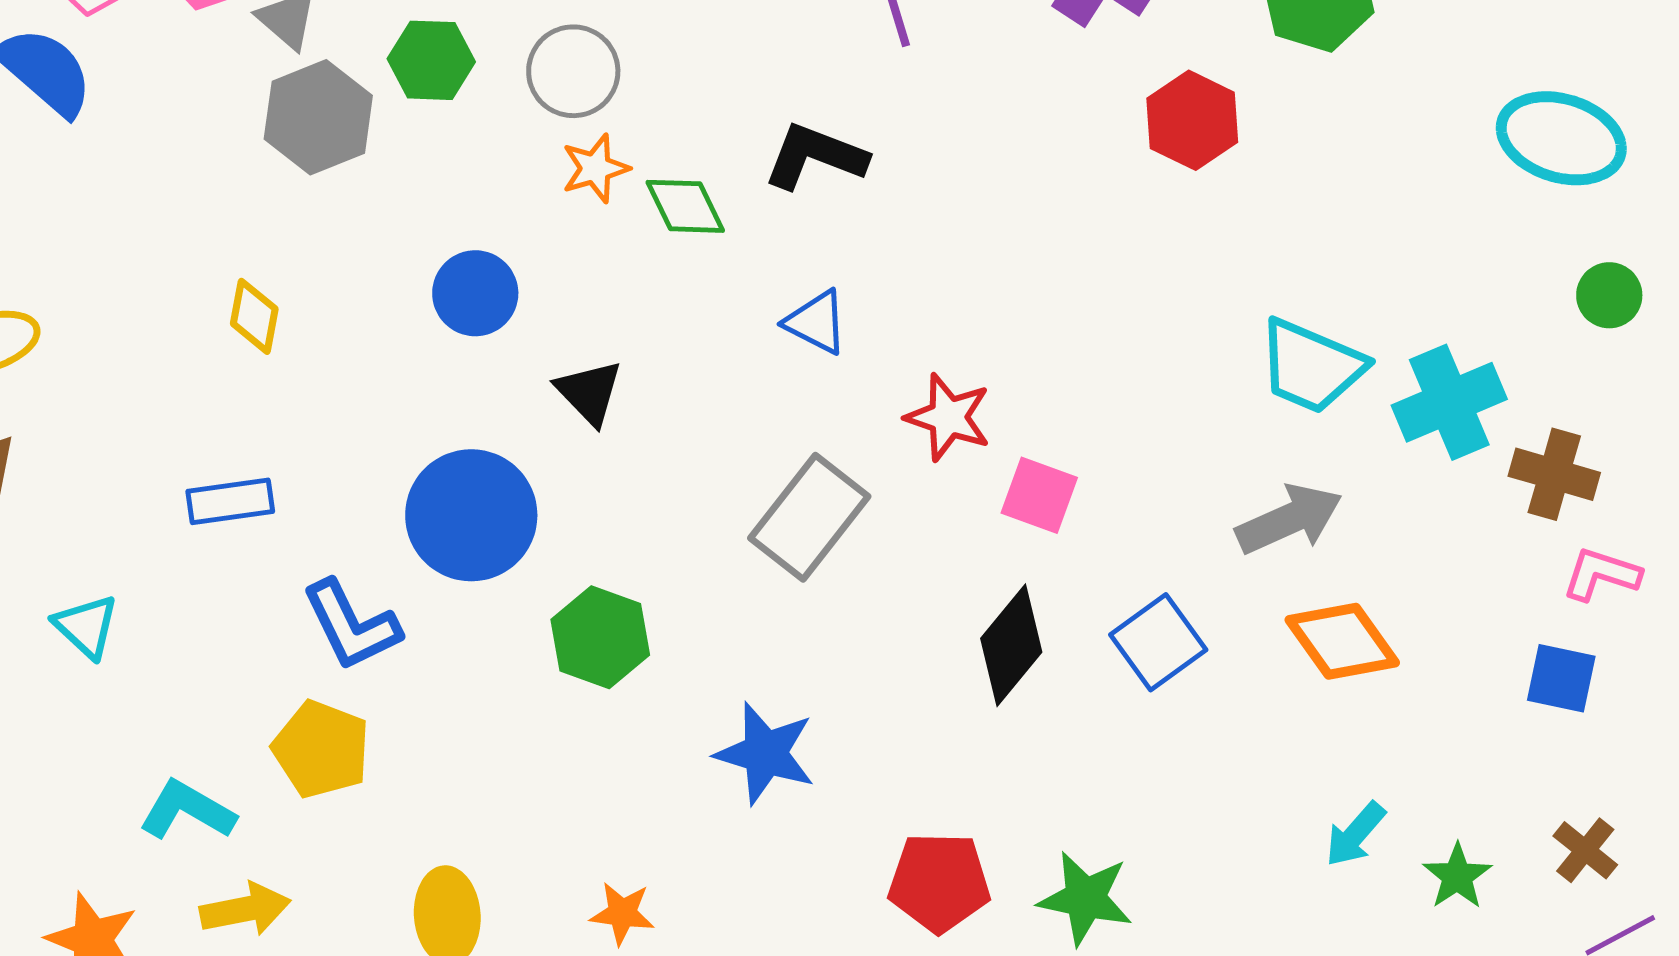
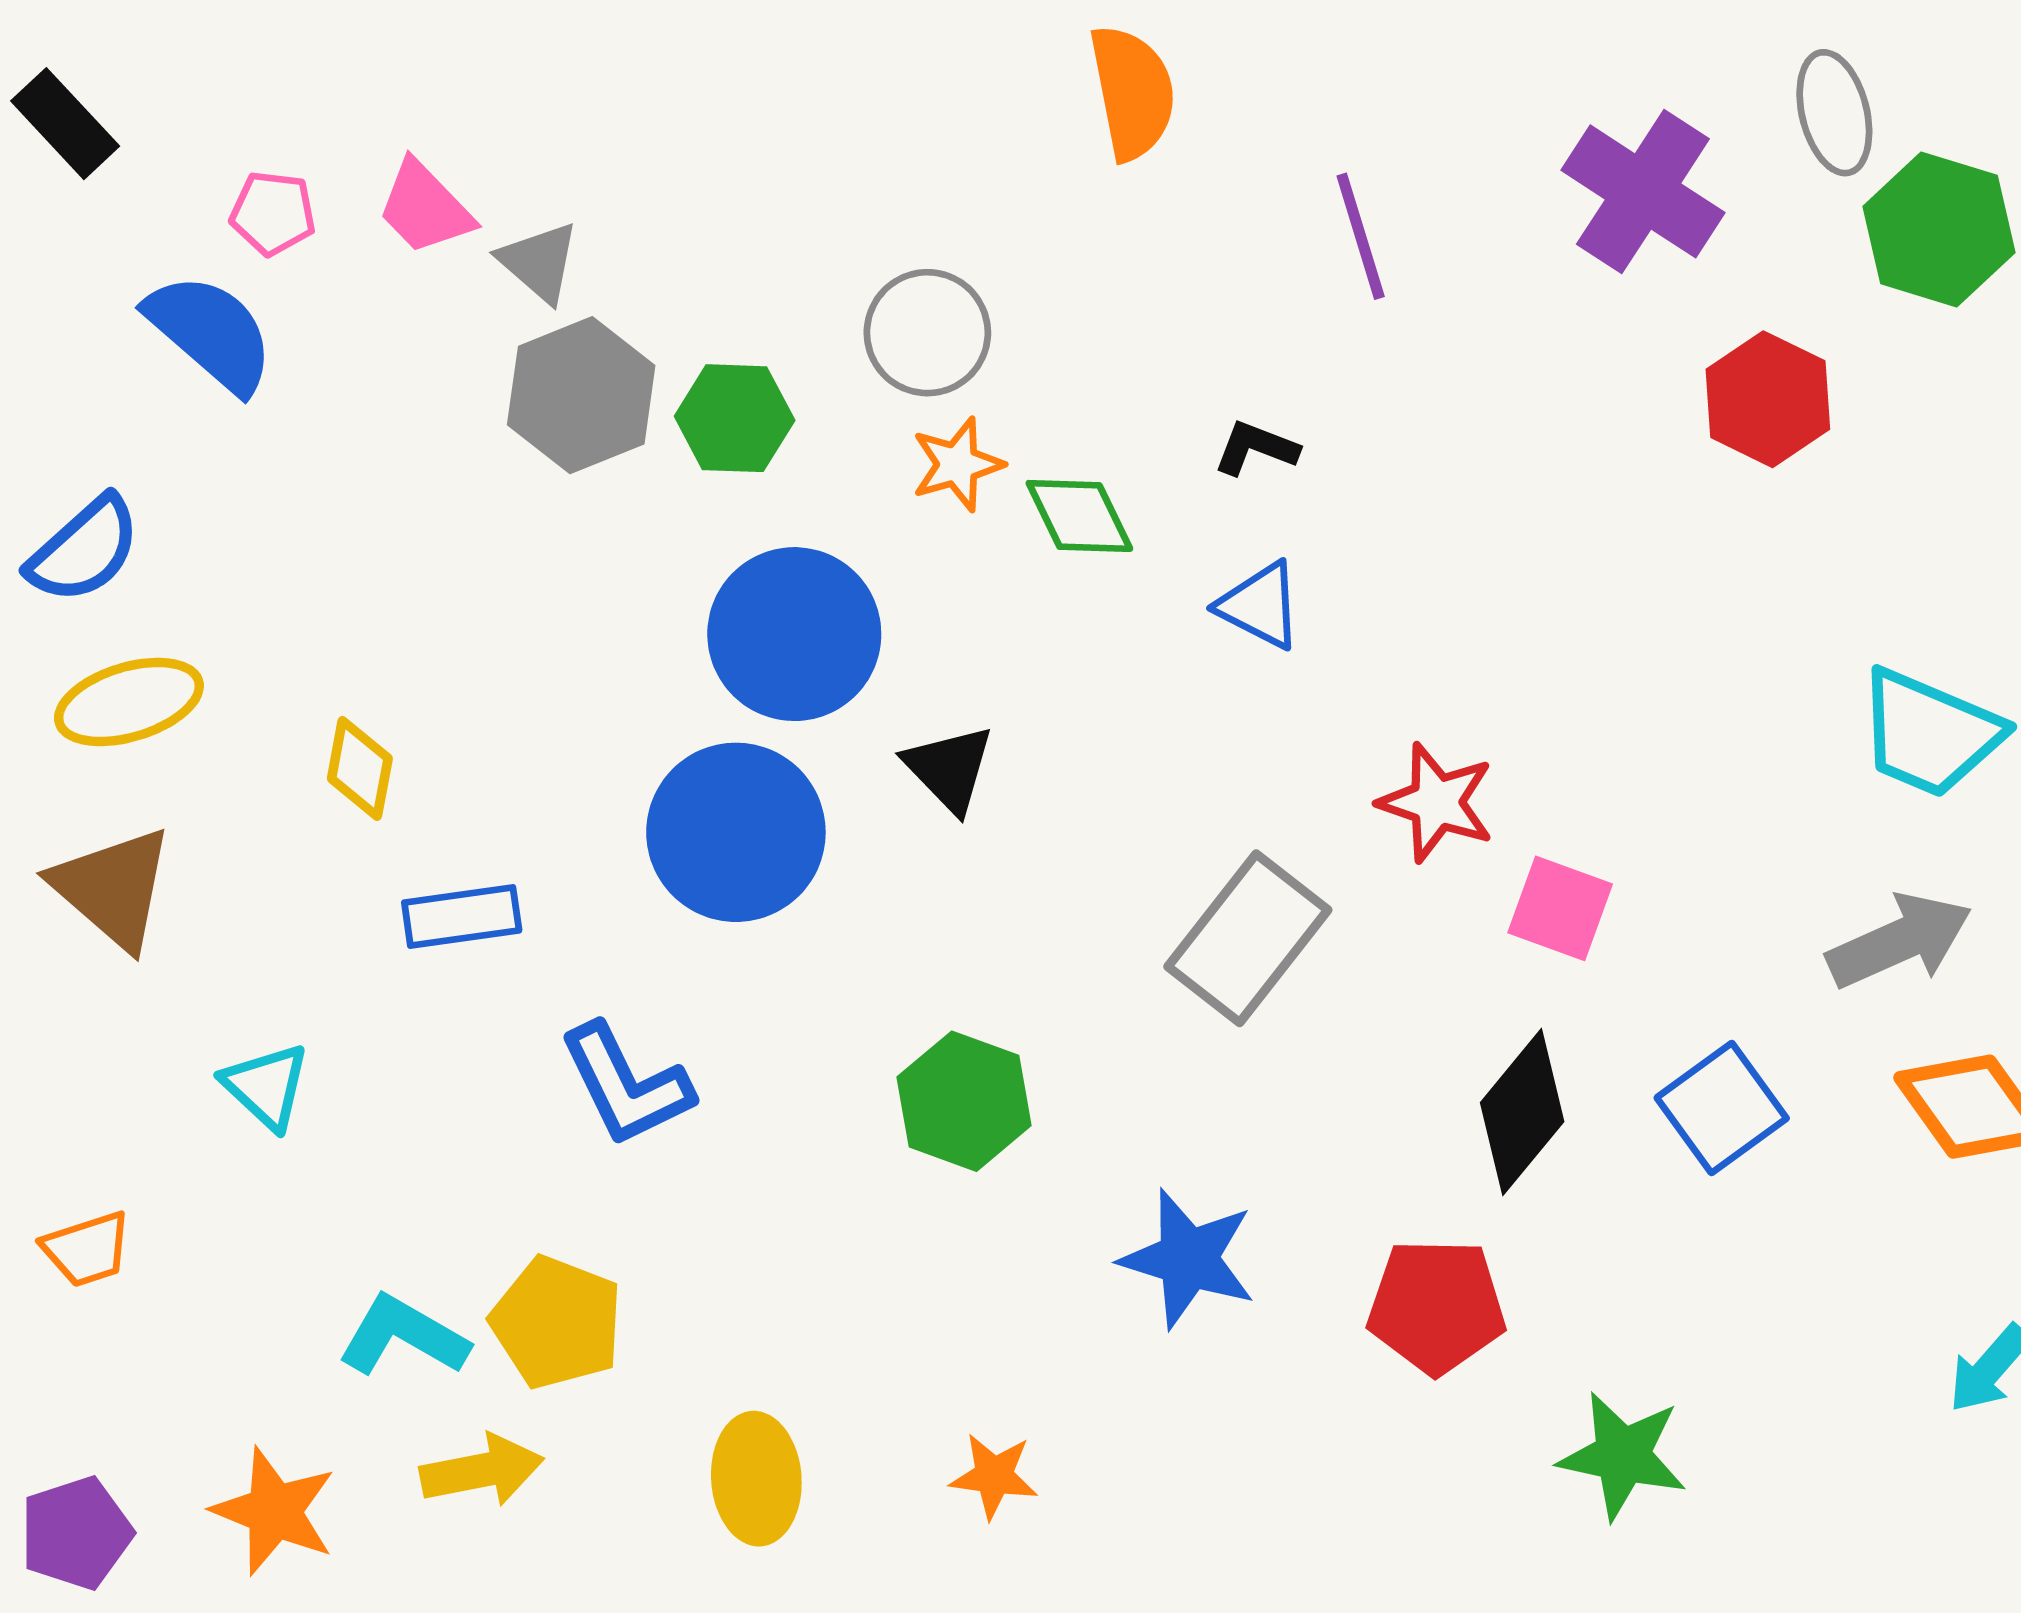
green hexagon: (431, 60) -> (735, 418), moved
black L-shape: (815, 156) -> (1256, 448), size x0.6
blue circle: (475, 293) -> (794, 634), size x1.5
yellow diamond: (254, 316) -> (360, 769), moved
blue triangle: (816, 322) -> (1260, 606), moved
blue circle: (471, 515) -> (736, 832), moved
yellow pentagon: (321, 749) -> (557, 1322), moved
red pentagon: (939, 882) -> (1437, 1306), moved

